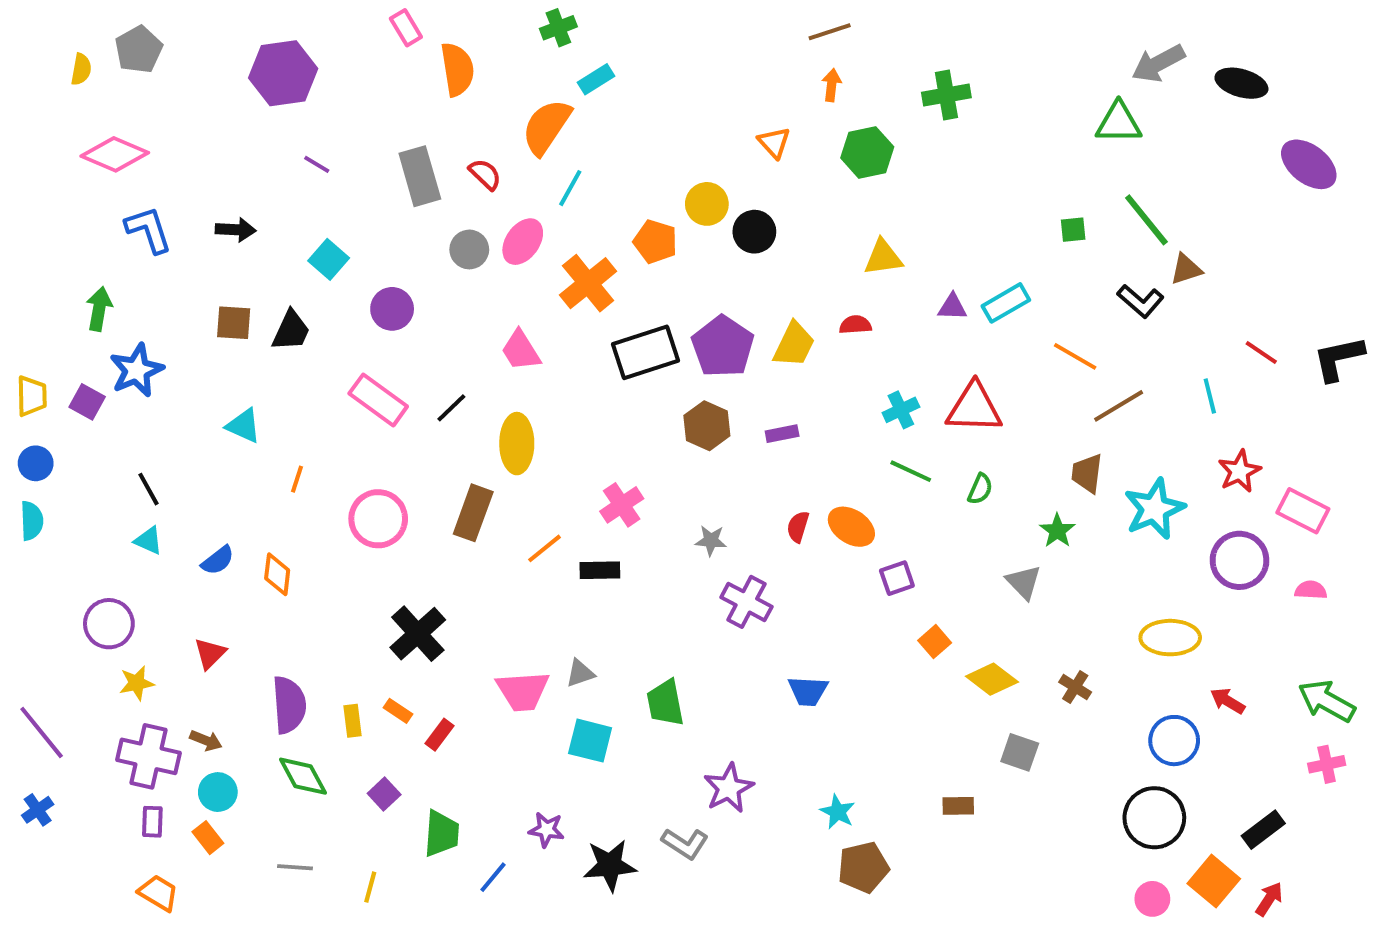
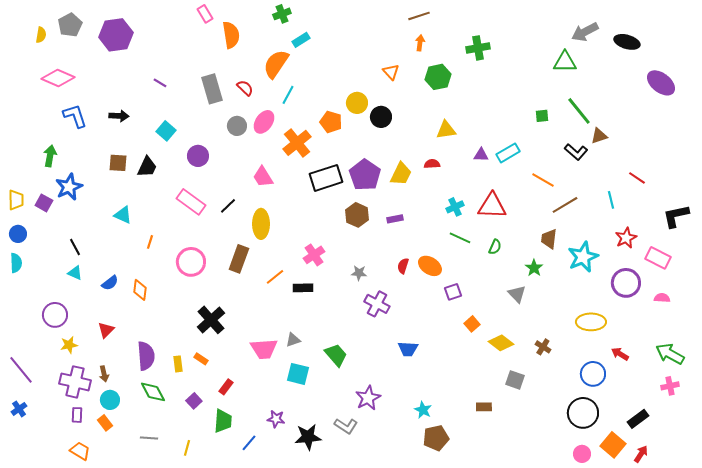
purple hexagon: (283, 73) -> (116, 35), moved
black L-shape: (1338, 358) -> (676, 216), moved
green trapezoid: (665, 703) -> (336, 355), turned 150
red rectangle: (440, 735) -> (226, 387), moved
brown arrow: (206, 741) -> (104, 374), turned 56

